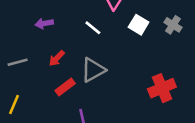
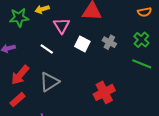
red arrow: (57, 58) -> (20, 75), size x1.5
red rectangle: (65, 87) -> (17, 100), moved

